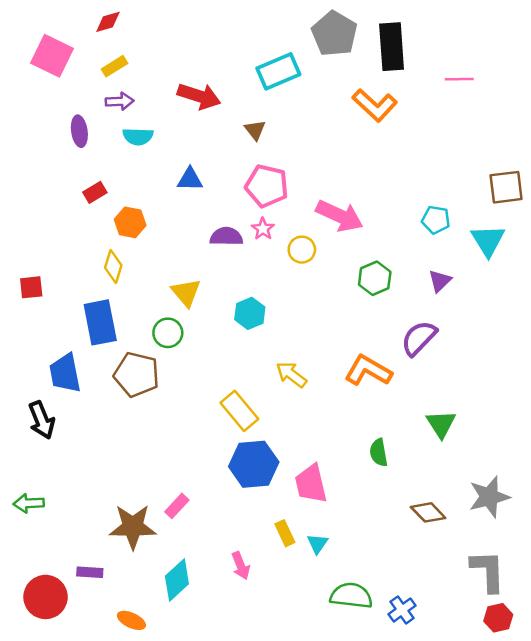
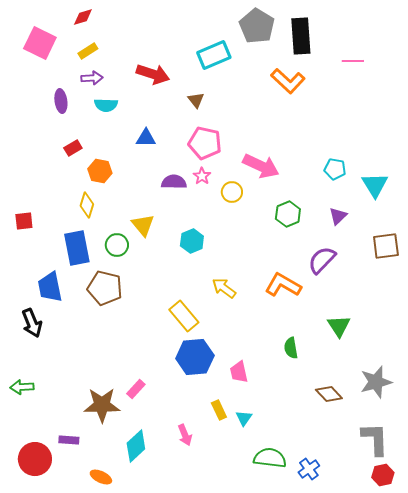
brown square: (506, 187) -> (386, 246), moved
green circle: (168, 333) -> (117, 245), moved
pink trapezoid: (311, 484) -> (239, 372), size x0.7

